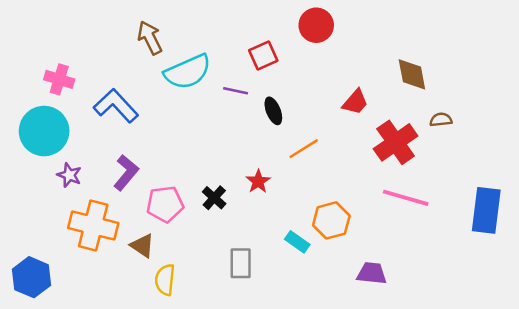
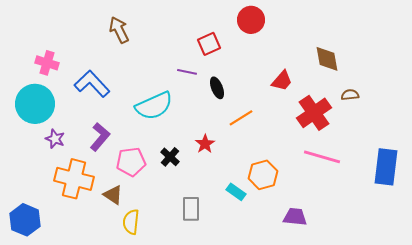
cyan semicircle: (188, 72) -> (154, 106), moved

